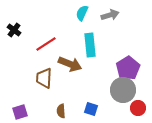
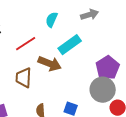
cyan semicircle: (82, 13) -> (52, 20), moved
cyan rectangle: (90, 45) -> (70, 45), turned 60

